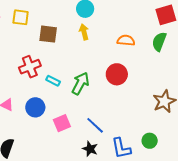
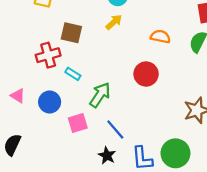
yellow arrow: (84, 32) -> (114, 22), turned 56
brown square: (48, 34) -> (71, 33), moved
green arrow: (80, 83) -> (100, 95), moved
green circle: (150, 141) -> (175, 153), size x1.6

